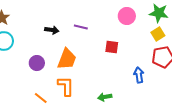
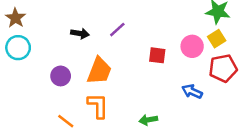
pink circle: (127, 16) -> (192, 46), moved
purple line: (81, 27) -> (117, 30), turned -56
blue arrow: (139, 75) -> (192, 91), turned -56

